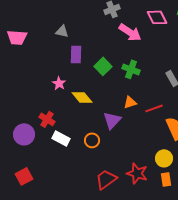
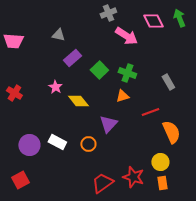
purple rectangle: (76, 54) -> (72, 58), turned 48
orange triangle: (130, 102) -> (122, 96), moved
red cross: (47, 119) -> (14, 93), moved
purple circle: (24, 134) -> (29, 145), moved

